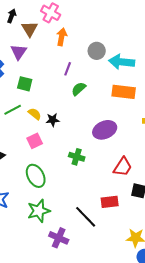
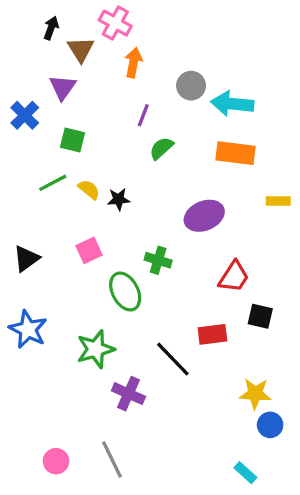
pink square: (35, 141) -> (89, 250), moved
green ellipse: (36, 176) -> (125, 292), moved

